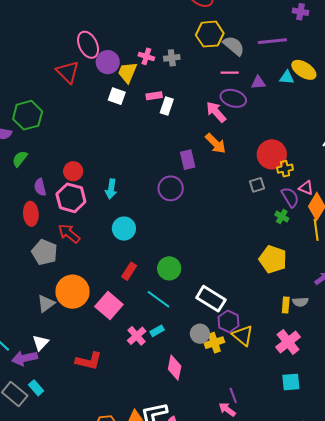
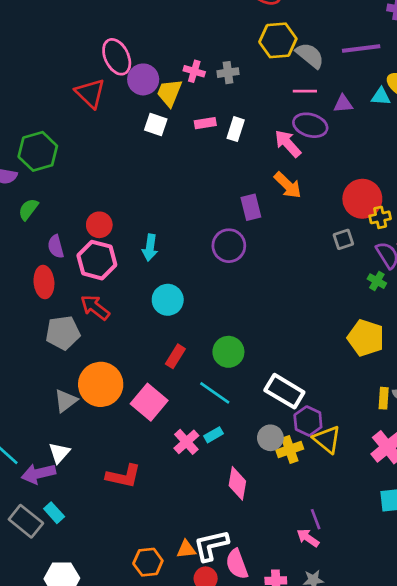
white rectangle: (167, 106) -> (236, 129), moved
gray pentagon: (45, 252) -> (63, 333), turned -30

